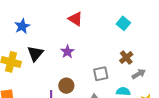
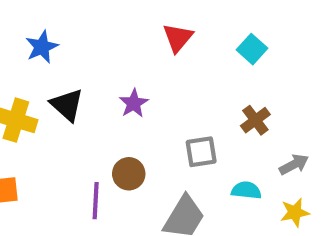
red triangle: (75, 19) -> (178, 38), moved, turned 35
black triangle: (35, 54) -> (67, 105), turned -30
gray arrow: (139, 74) -> (294, 165), moved

